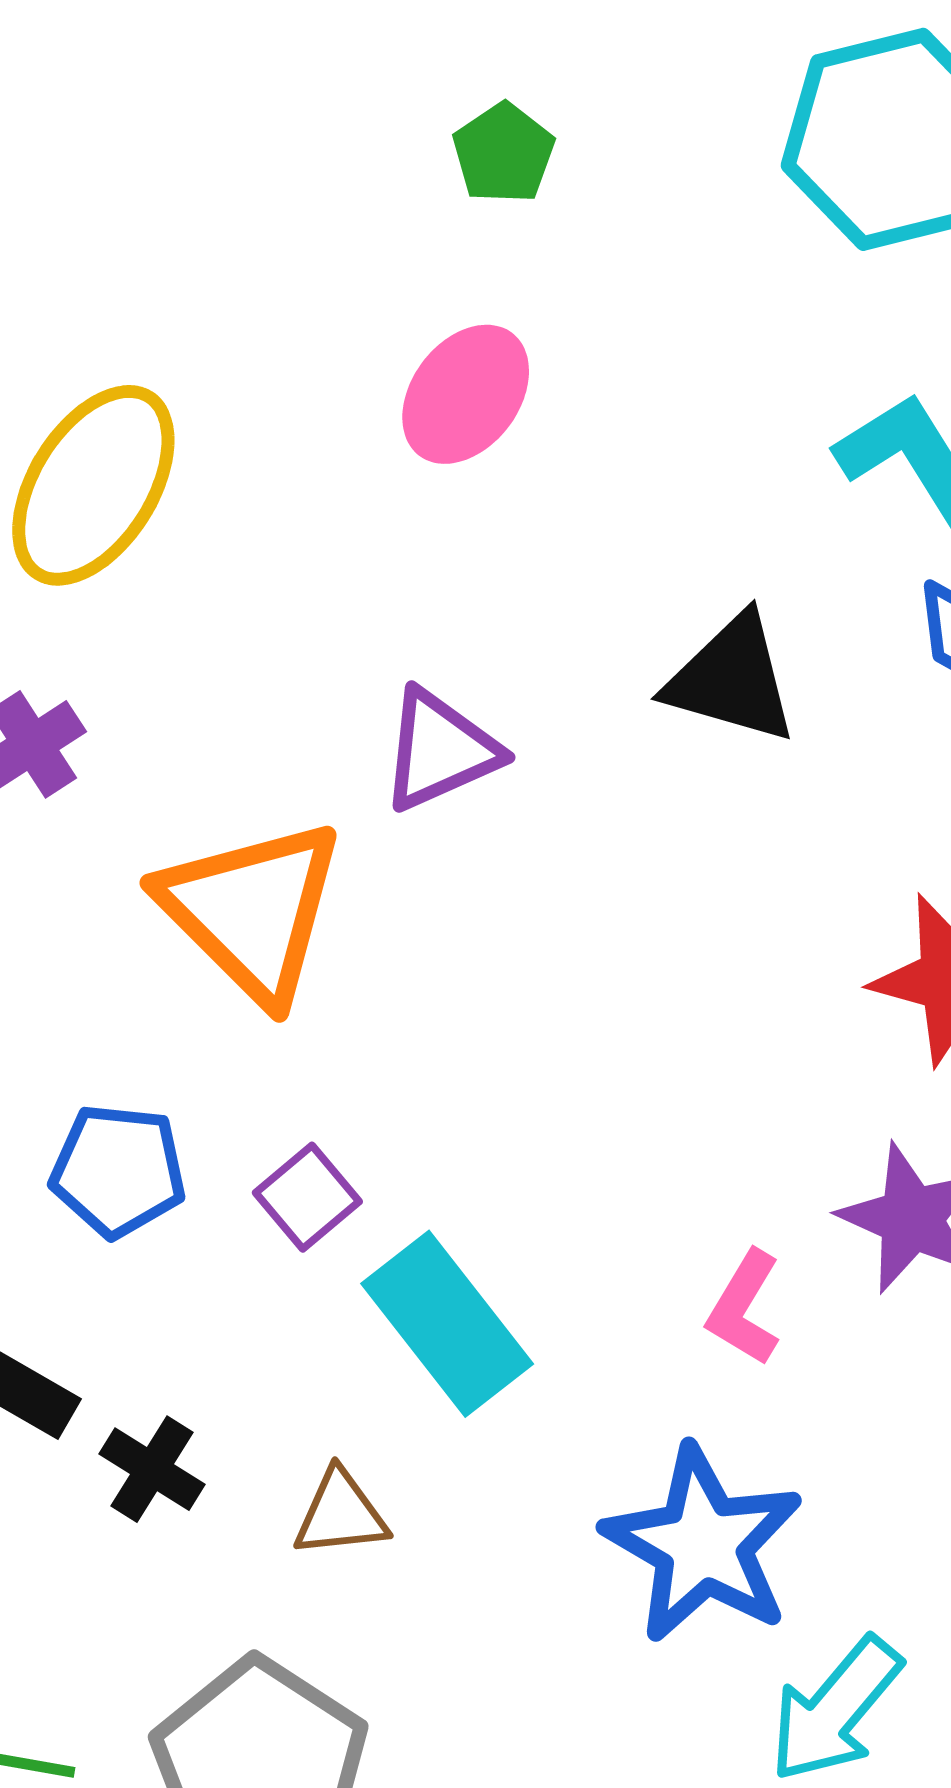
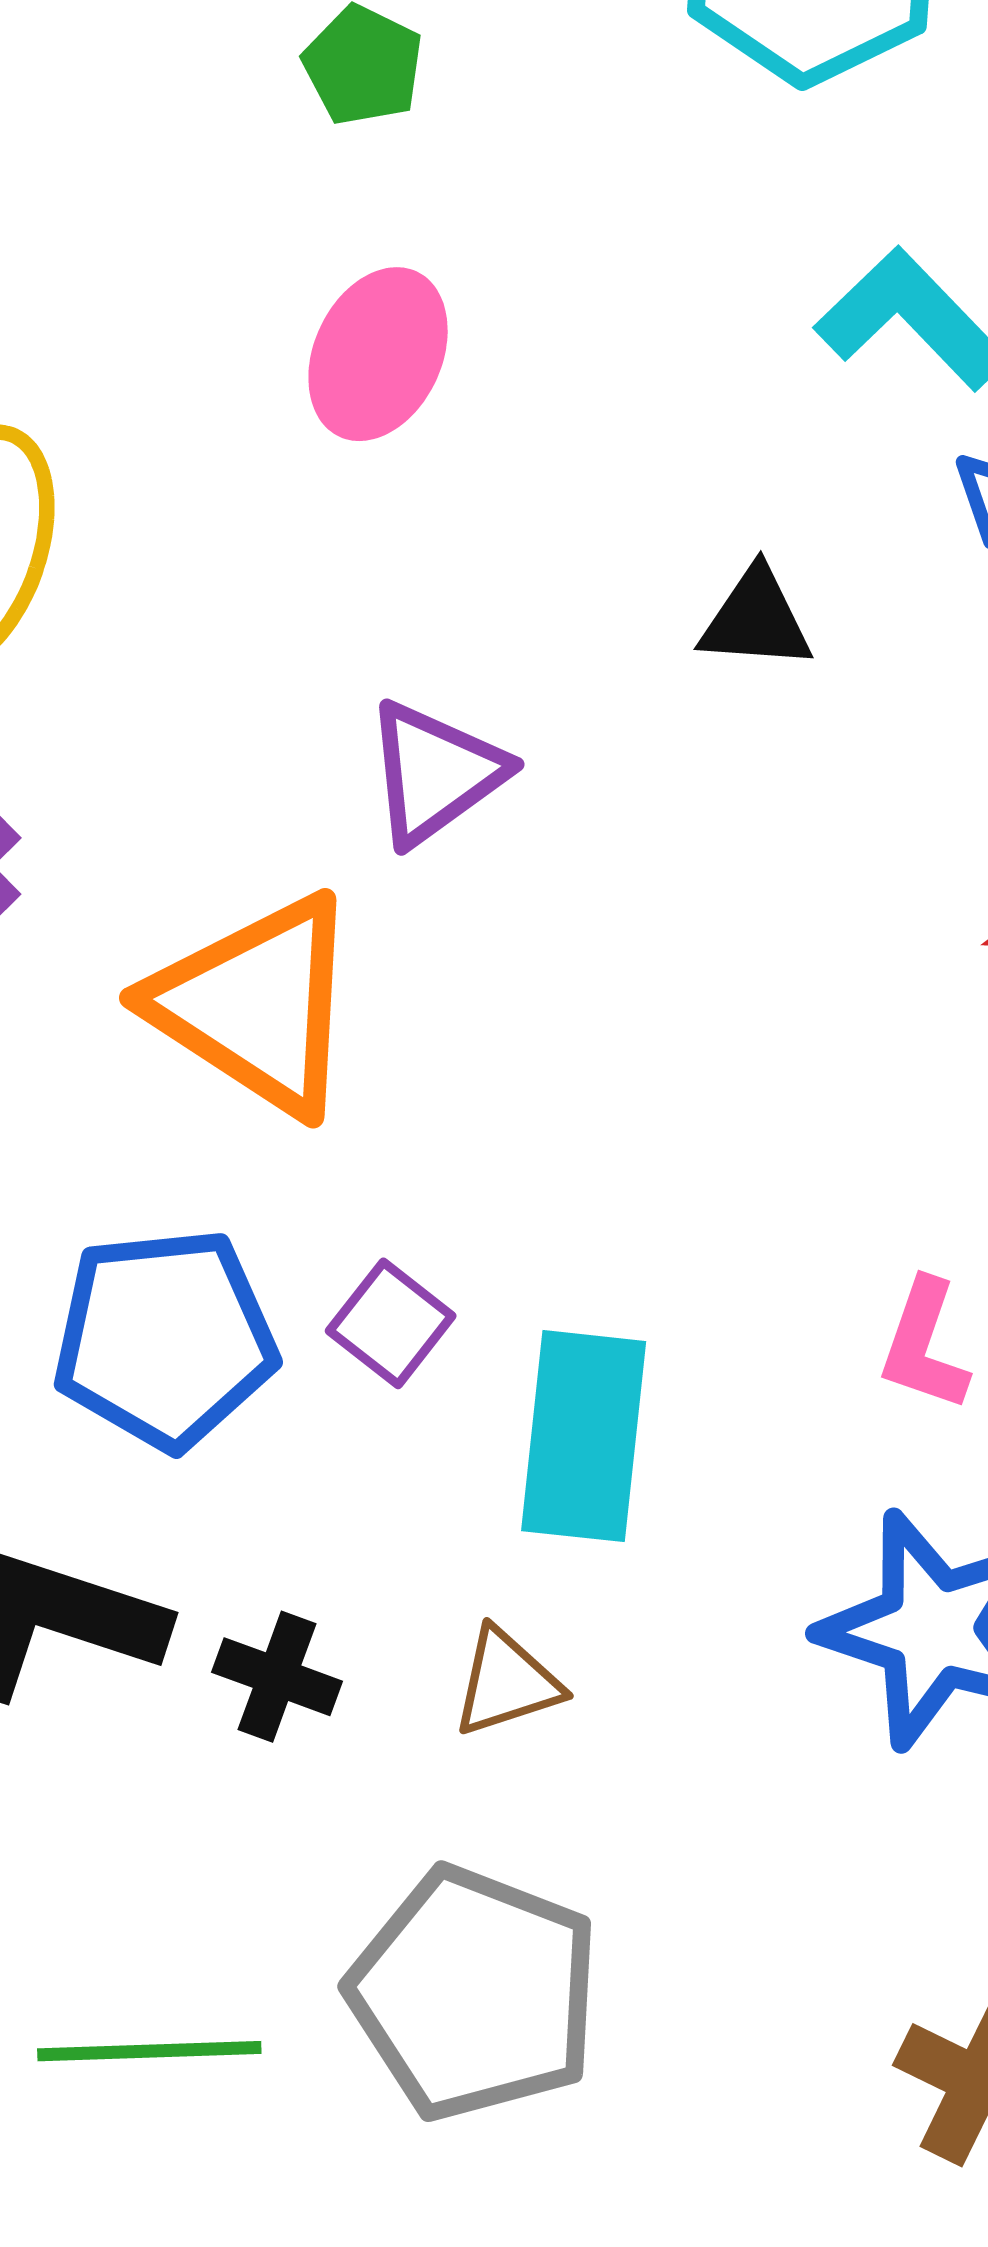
black triangle: (732, 679) -> (756, 619), size x0.7
blue pentagon: (118, 1170) -> (165, 1339), size x1.4
cyan rectangle: (447, 1324) -> (584, 1436), turned 56

